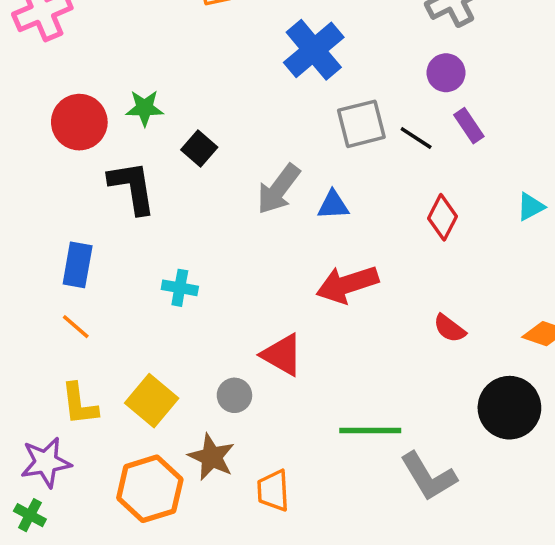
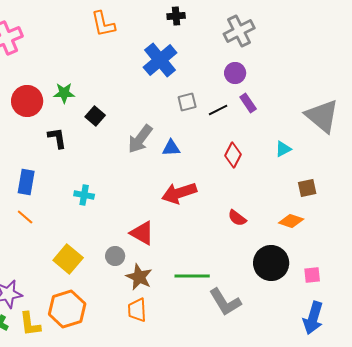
gray square: (361, 124) -> (187, 102), size x0.7
black line: (416, 138) -> (218, 110), turned -60
black L-shape: (132, 187) -> (57, 138), size x0.7
yellow L-shape: (79, 404) -> (30, 324), moved
brown star: (212, 457) -> (139, 277), moved

